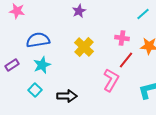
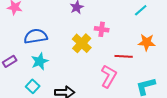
pink cross: (122, 38) -> (102, 29), moved
red line: (126, 60) -> (124, 56), turned 54

